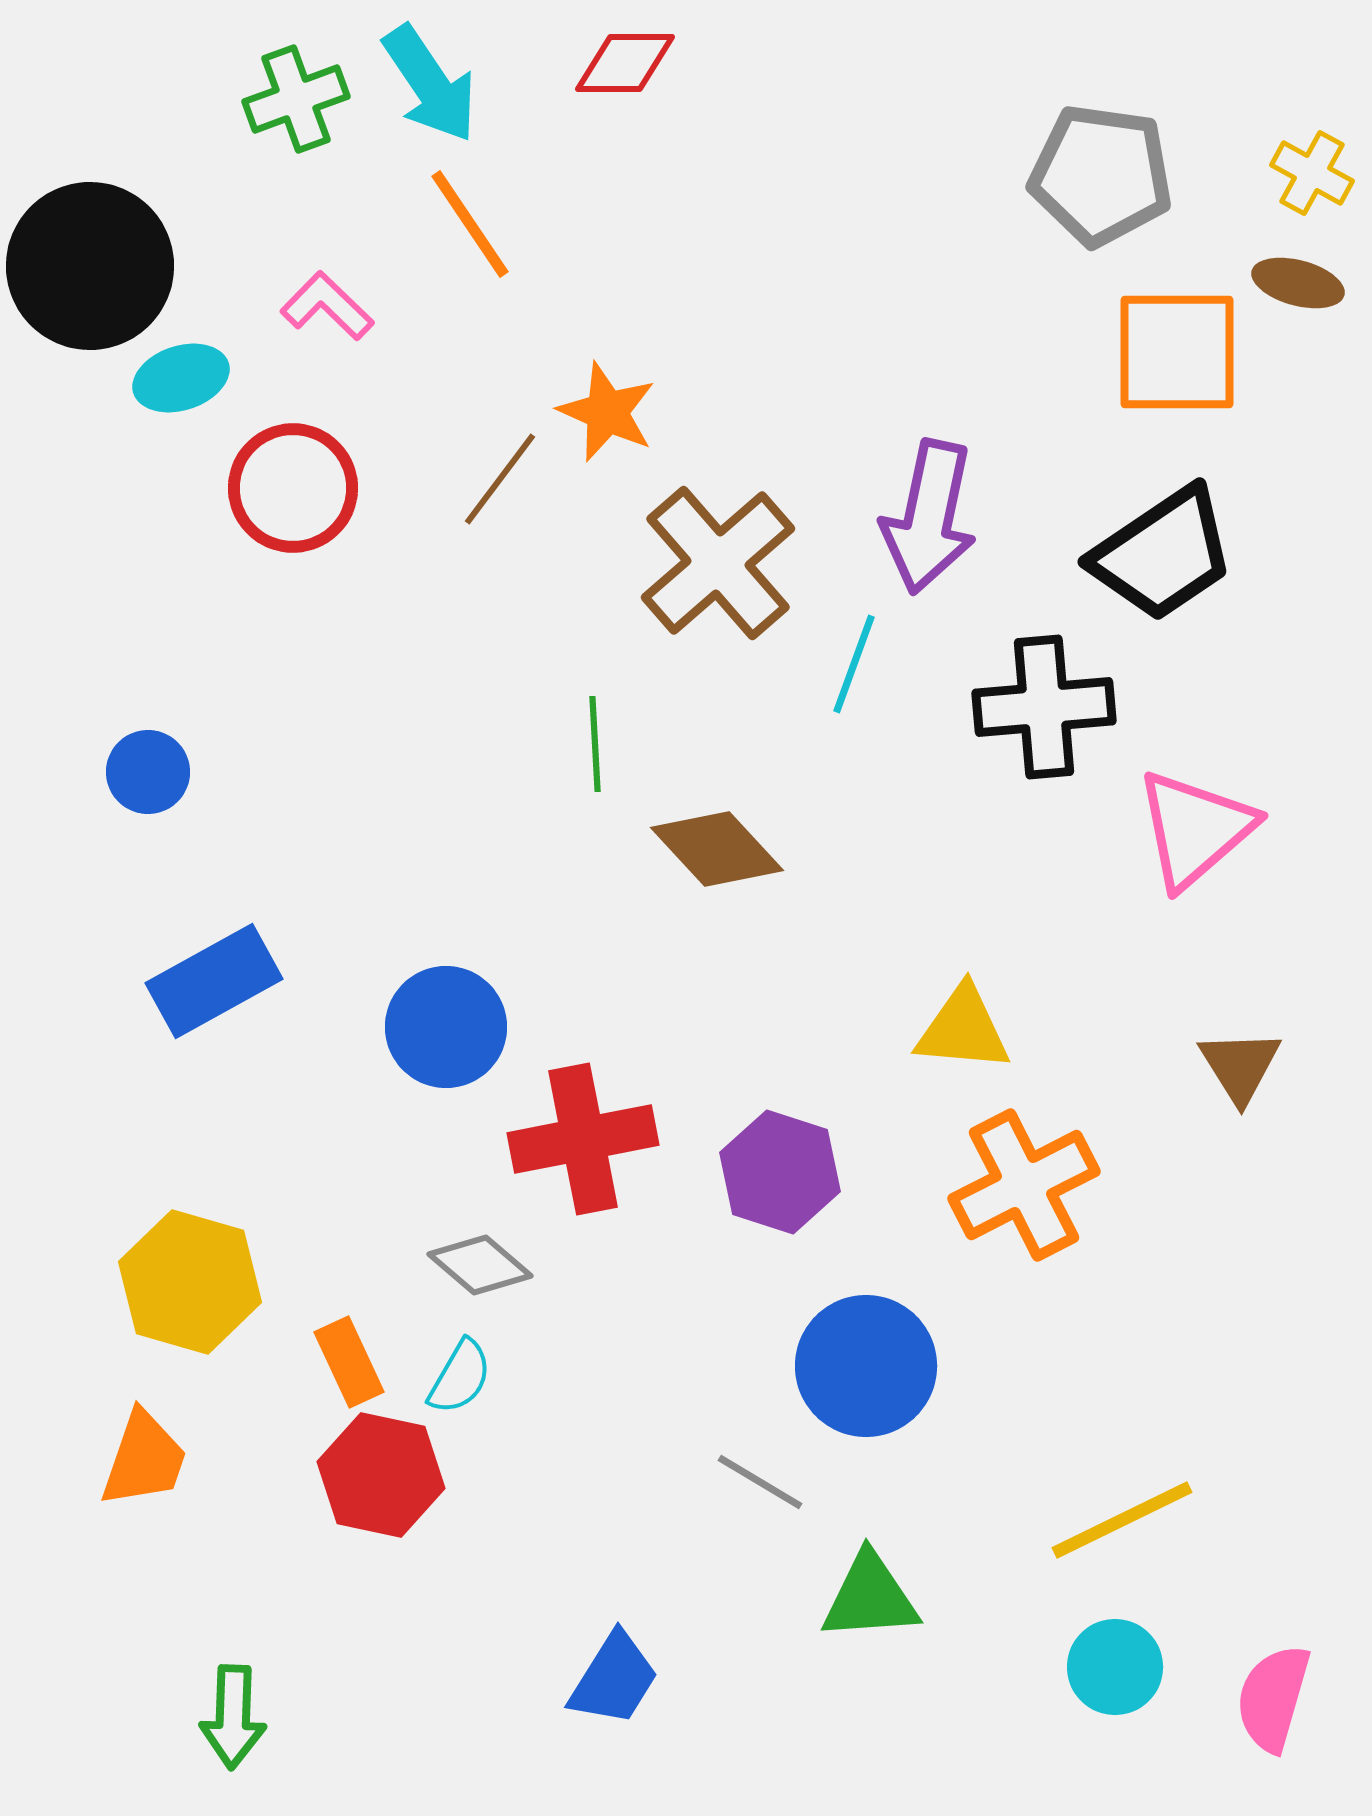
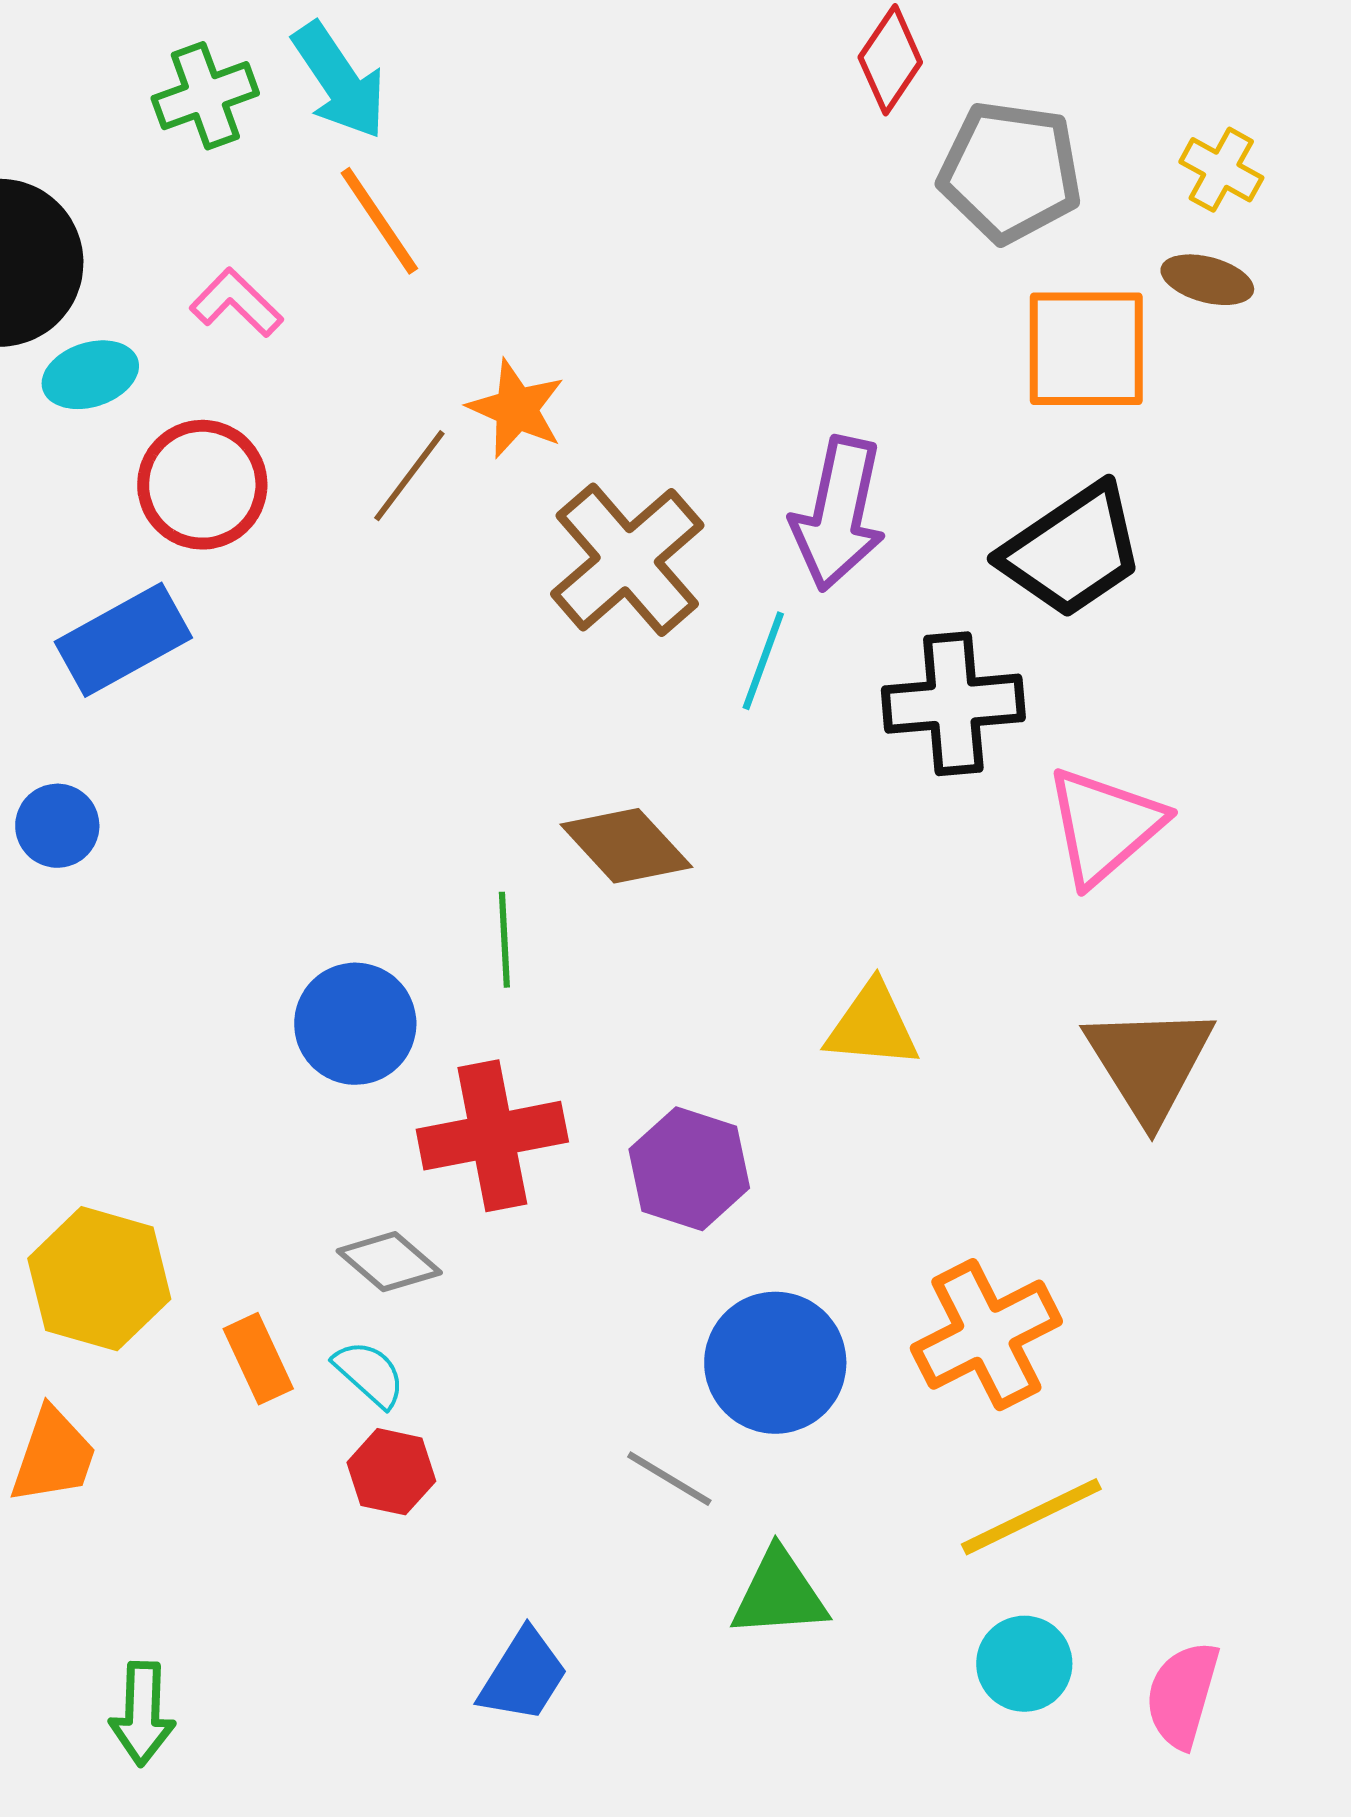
red diamond: (625, 63) -> (890, 60), moved, turned -56
green line: (595, 744) -> (504, 940), moved
blue circle: (148, 772) -> (57, 826), moved
blue rectangle: (214, 981) -> (123, 640), moved
brown triangle: (1240, 1066) -> (1149, 1063), size x1.6
orange cross: (1024, 1185) -> (986, 1335), moved
cyan semicircle: (460, 1377) -> (369, 1374), turned -78
red hexagon: (381, 1475) -> (391, 1472), moved, size x0.7

